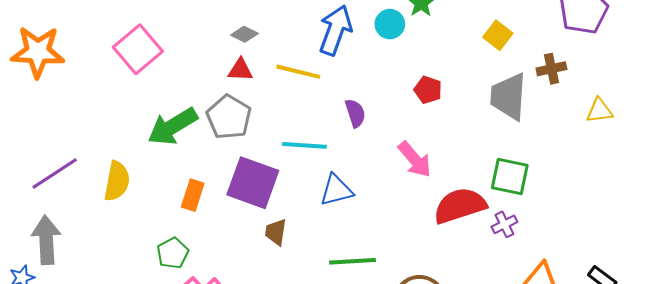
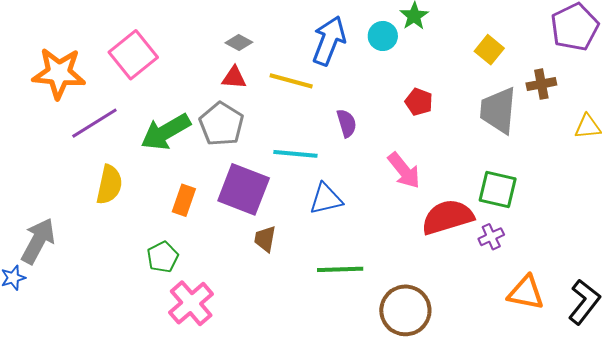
orange star: (38, 52) -> (59, 73), moved
purple line: (55, 174) -> (94, 123), moved
gray arrow: (46, 240) -> (38, 241), turned 30

